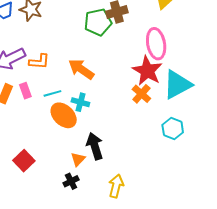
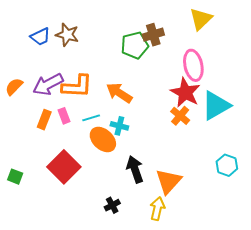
orange L-shape: (39, 62) -> (77, 86), size x1.5
cyan hexagon: (173, 129) -> (227, 165), moved
orange triangle: (78, 159) -> (168, 181), moved, size x1.8
red square: (24, 161) -> (64, 167), moved, size x1.5

